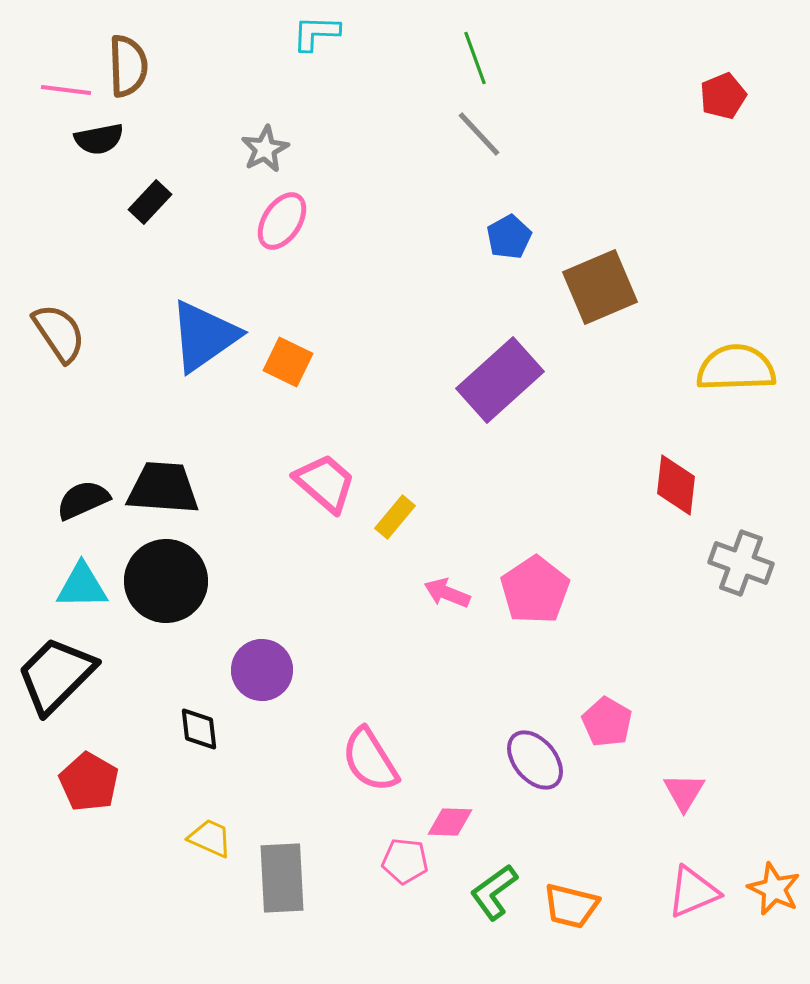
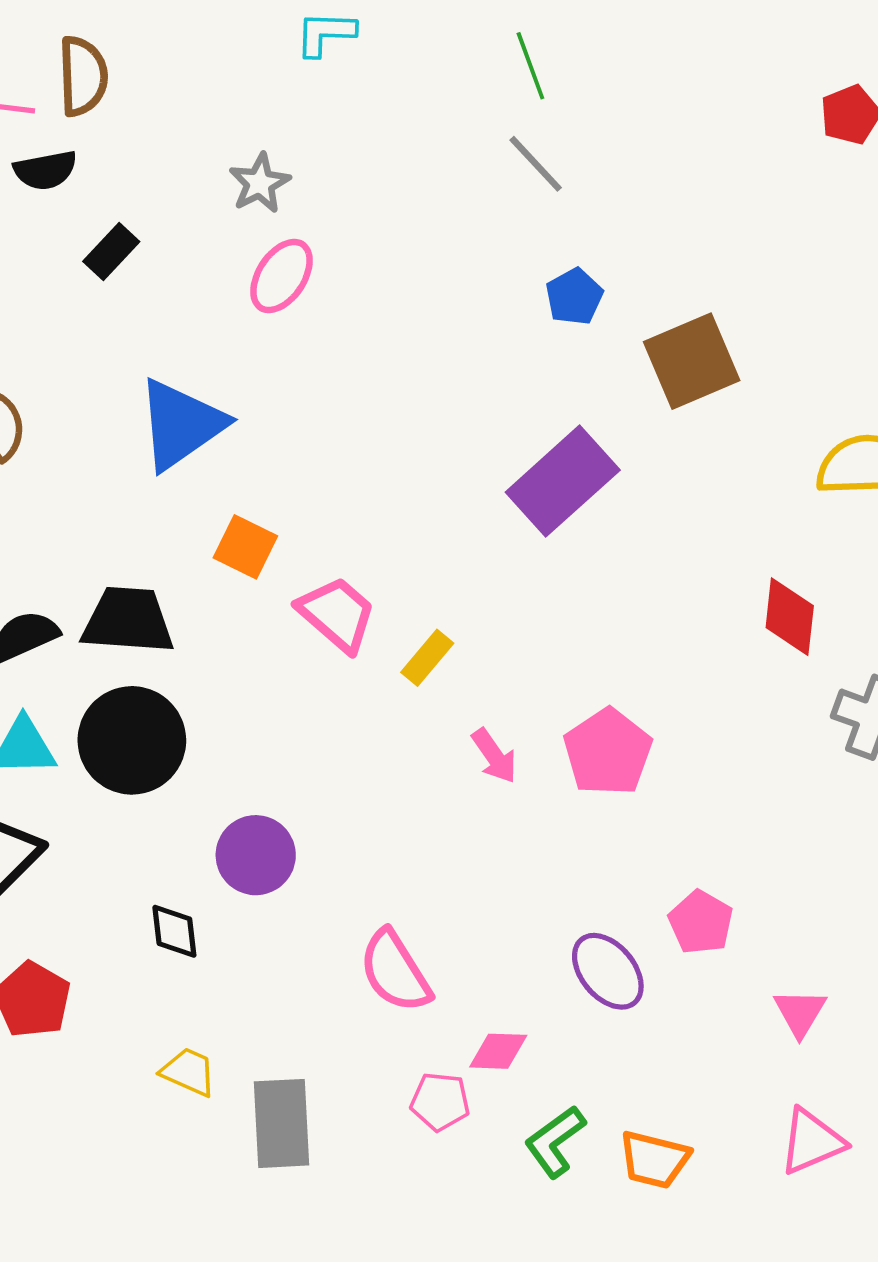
orange square: (288, 362) -> (245, 547), moved
pink arrow: (447, 593) -> (494, 756), turned -147

